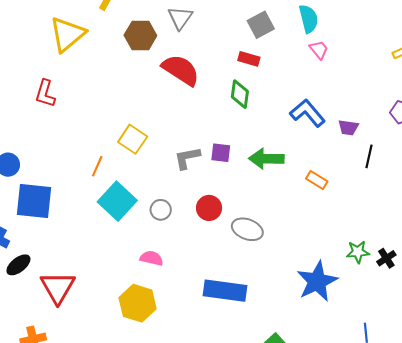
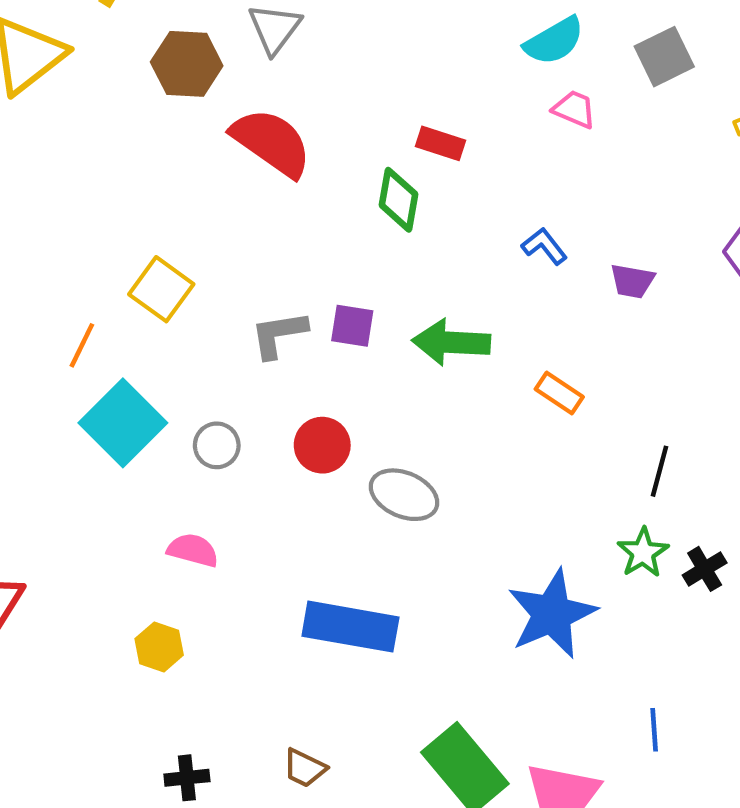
cyan semicircle: (309, 19) -> (554, 41), turned 72
gray square: (261, 25) -> (664, 57), moved
pink trapezoid: (319, 50) -> (574, 109), turned -30
red rectangle: (249, 59) -> (441, 143), moved
blue L-shape: (307, 113) -> (544, 246), size x0.6
black line: (369, 156) -> (659, 471), moved
green star: (358, 252) -> (643, 553), turned -30
yellow hexagon: (138, 303) -> (159, 647), size x0.6

